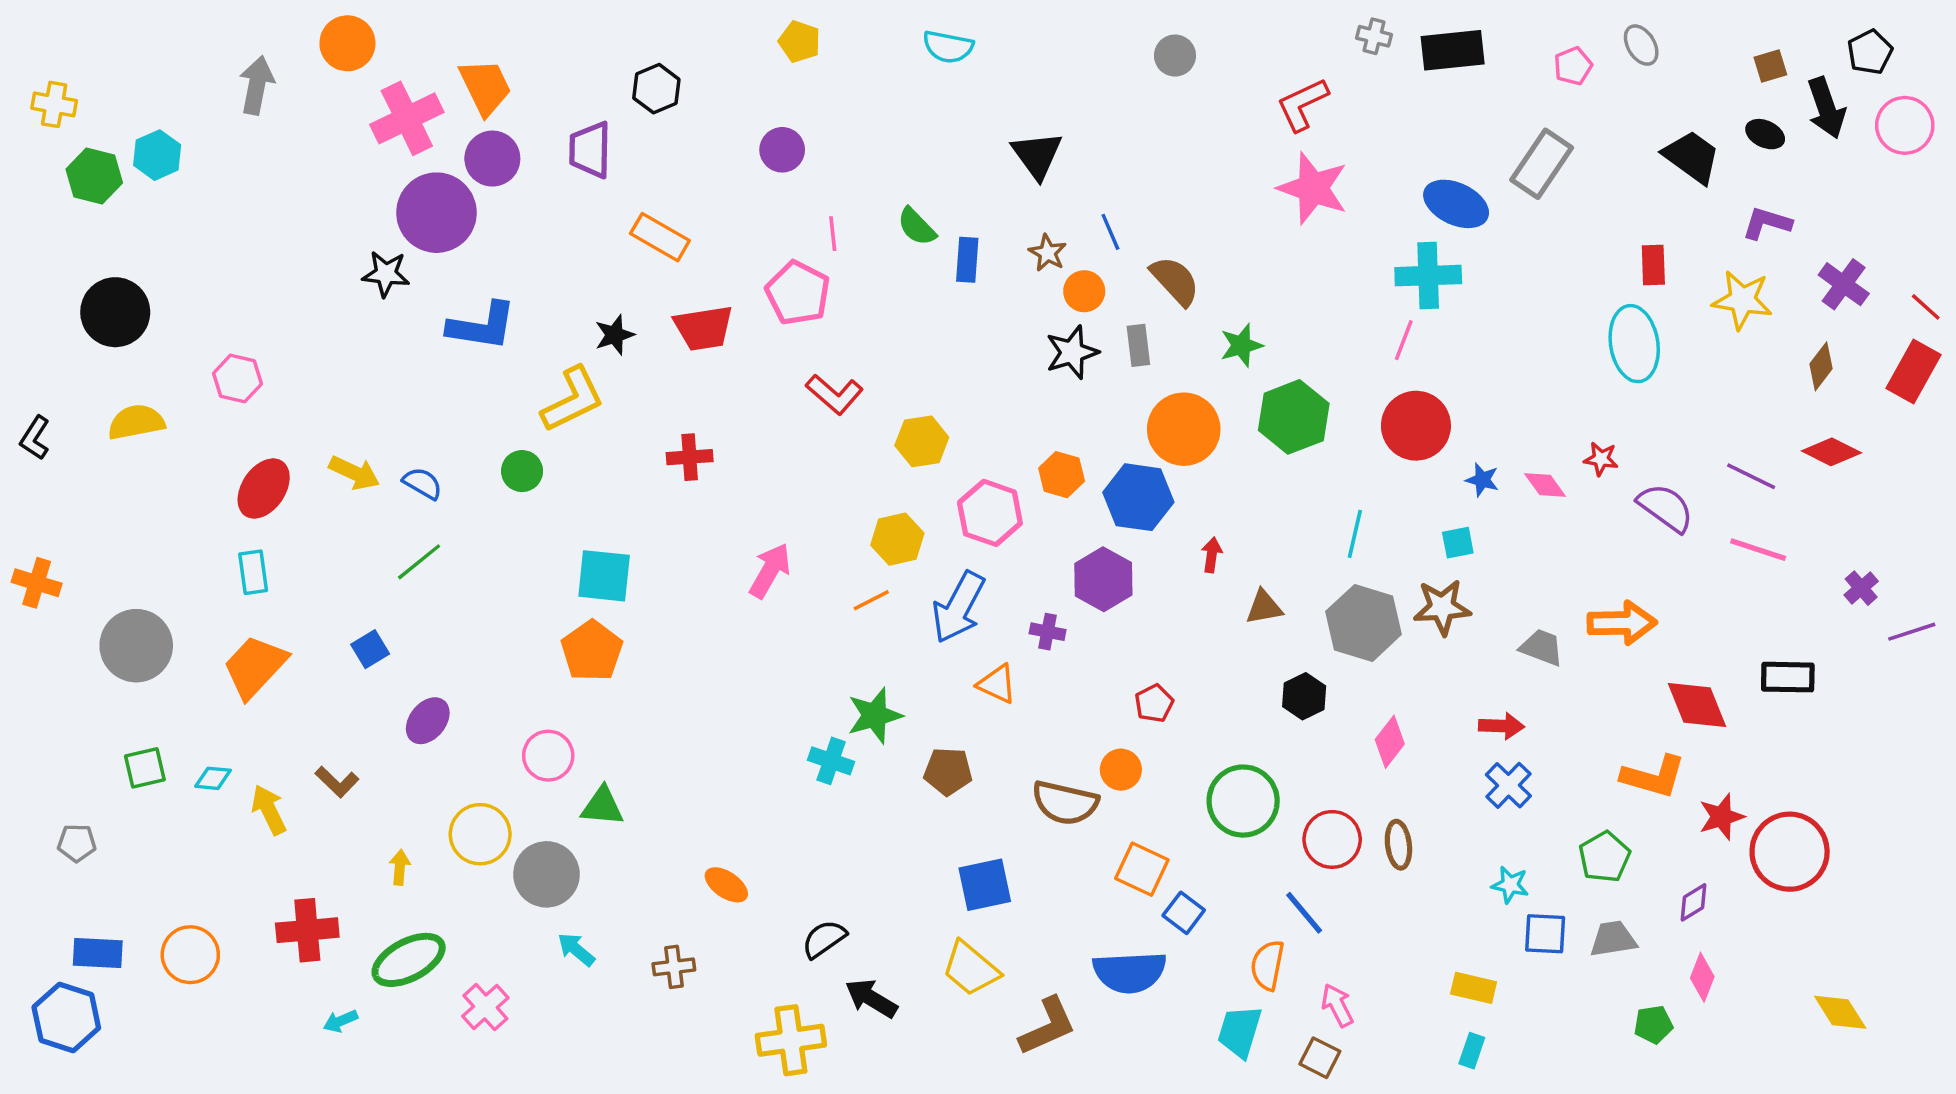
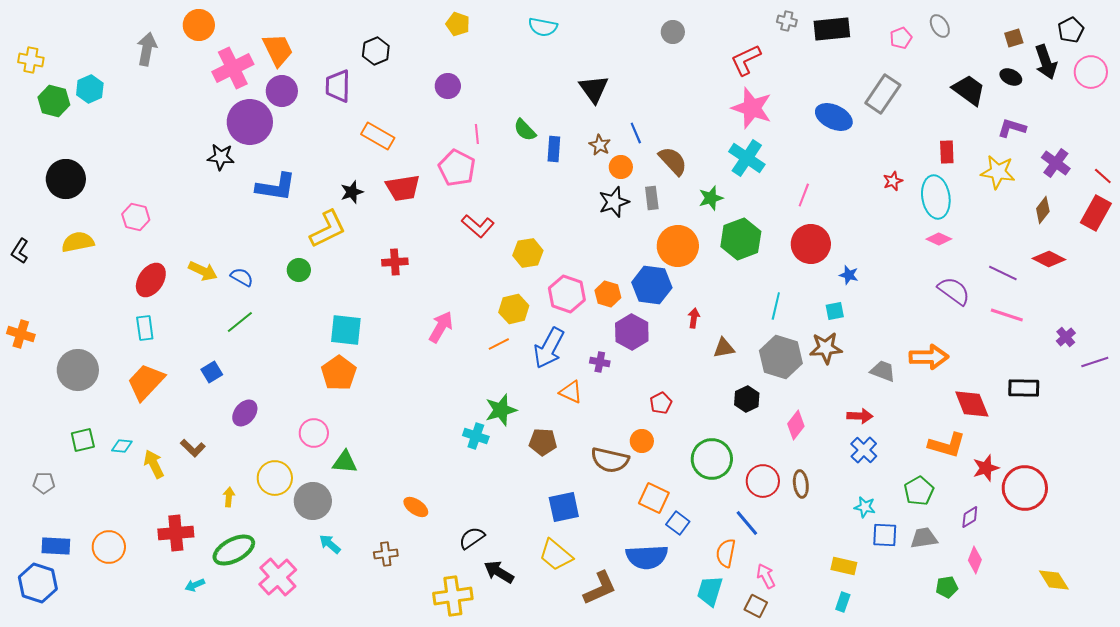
cyan cross: (1428, 276) -> (747, 158), moved, turned 36
red star: (1601, 459) -> (893, 181), moved, turned -30
orange hexagon: (1062, 475) -> (608, 294), moved
pink diamond: (1545, 485) -> (939, 239), moved, turned -30
pink cross: (485, 1007) -> (278, 577), size x1.4

